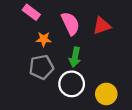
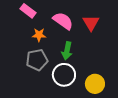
pink semicircle: (70, 23) -> (63, 21), turned -30
red triangle: (102, 26) -> (91, 23), turned -42

